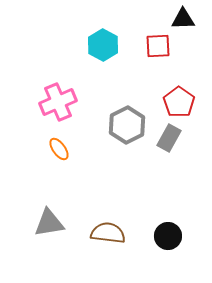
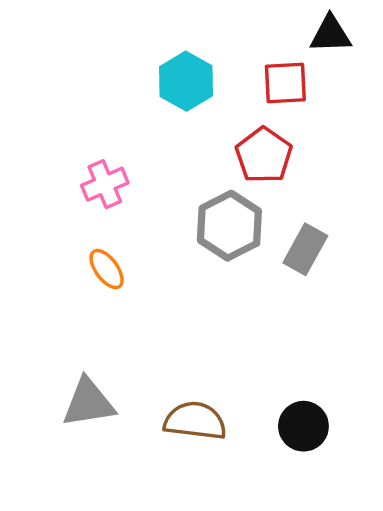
pink cross: (58, 102) -> (105, 184), size x0.7
red pentagon: (179, 102) -> (264, 155), moved

